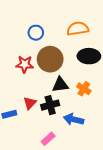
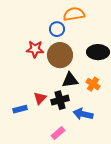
orange semicircle: (78, 29) -> (74, 14), moved
blue circle: (36, 33) -> (57, 29), moved
red star: (25, 64) -> (35, 49), moved

